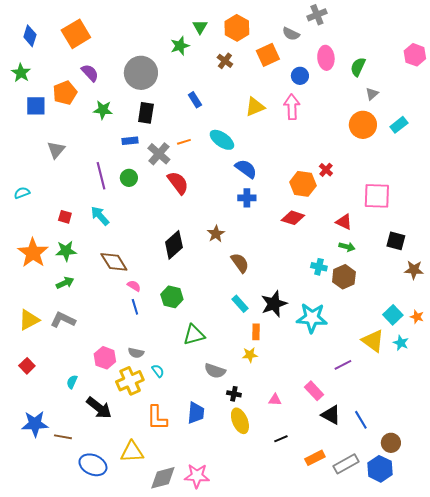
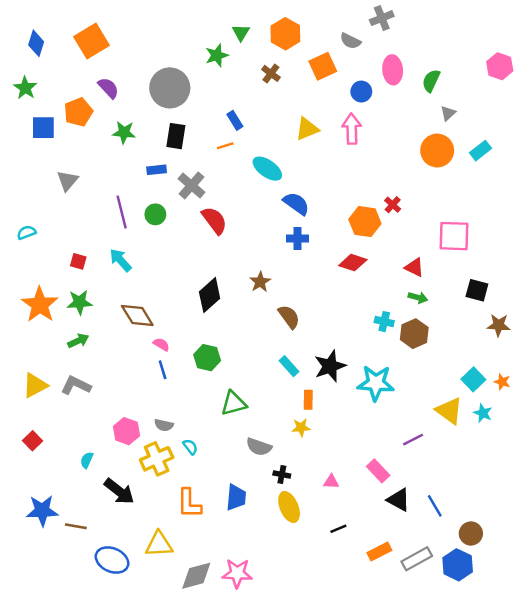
orange line: (184, 142) -> (225, 146), moved

